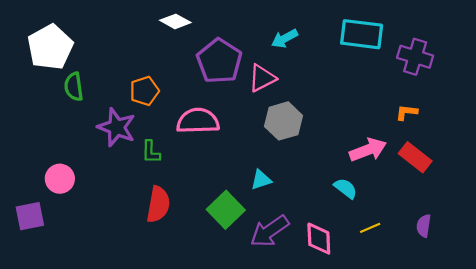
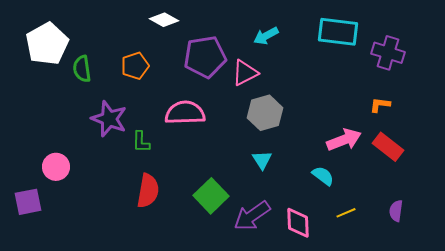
purple pentagon: (219, 61) -> (205, 57), turned 30
green semicircle: (74, 87) -> (82, 69), moved
orange pentagon: (144, 91) -> (135, 66), moved
cyan triangle: (261, 180) -> (262, 160), moved, turned -45

